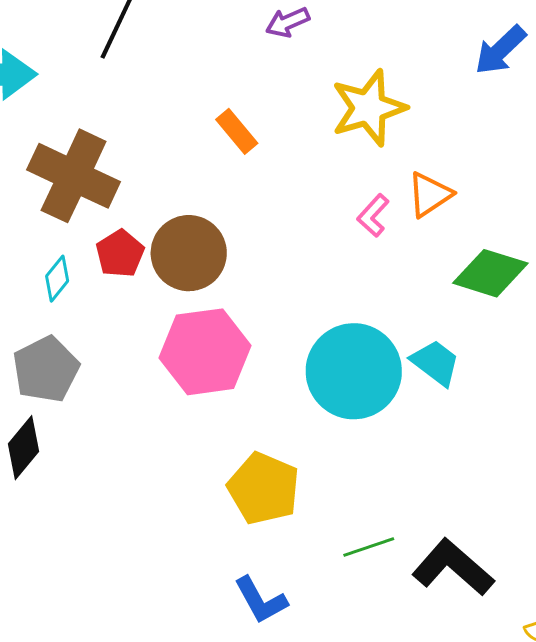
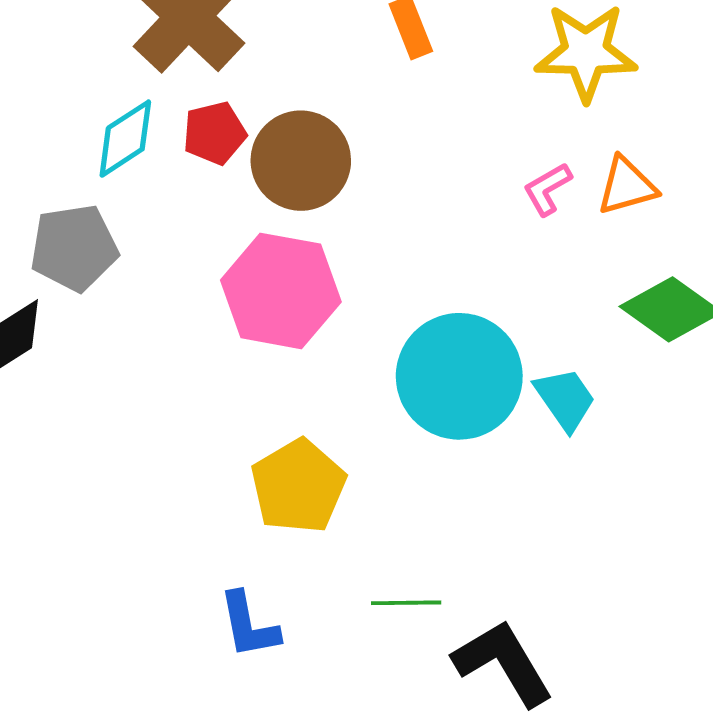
cyan diamond: (57, 279) -> (125, 139), size x1.4

